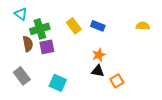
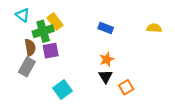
yellow rectangle: (74, 26) -> (55, 22), moved
black triangle: (98, 71) -> (106, 77), turned 48
gray rectangle: (22, 76) -> (27, 67), moved, turned 66
cyan square: (58, 83) -> (62, 89), turned 30

